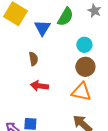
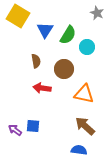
green semicircle: (65, 17) -> (68, 35), moved
brown circle: (85, 67) -> (64, 69), moved

